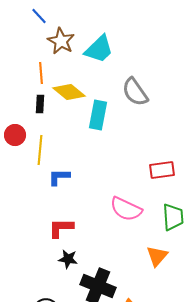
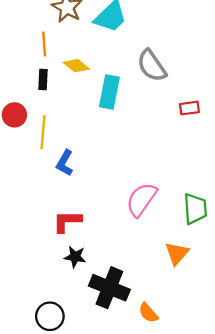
yellow diamond: (69, 92) -> (76, 66), size x0.7
red rectangle: (162, 170) -> (189, 108), moved, size x0.7
blue L-shape: (59, 177) -> (65, 163), turned -60
pink semicircle: (126, 209) -> (141, 200), turned 100

